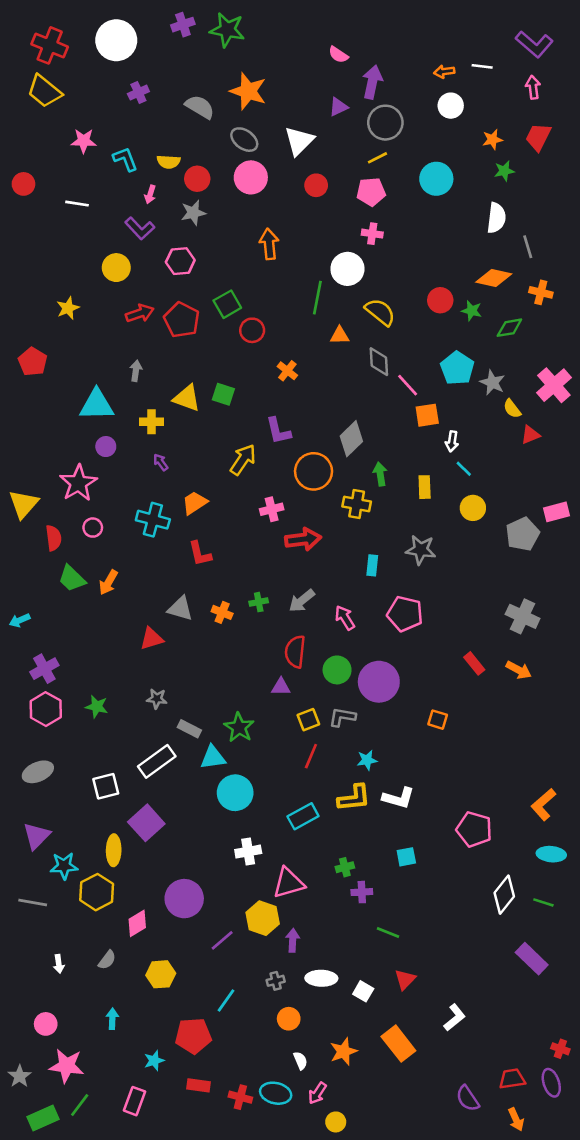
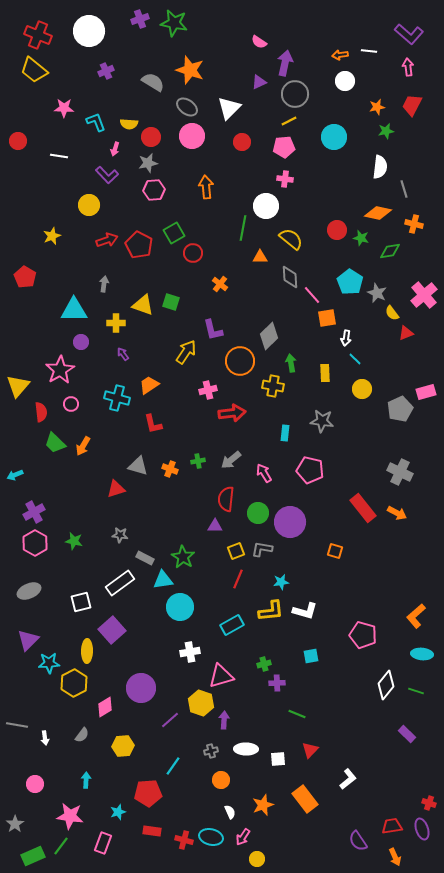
pink hexagon: (180, 261) -> (154, 190), moved
red rectangle: (474, 663) -> (363, 508), size x1.6
gray line: (33, 902) -> (17, 725), moved
purple rectangle: (532, 959) -> (407, 734), size x0.7
white square: (363, 991) -> (278, 759), turned -35
pink star: (67, 1066) -> (70, 816), moved

